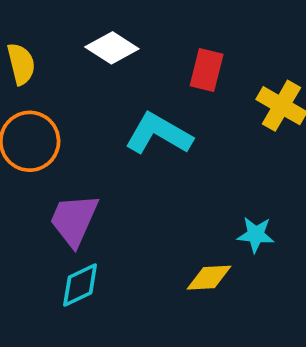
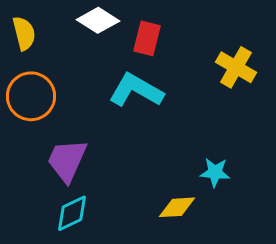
red rectangle: (207, 70) -> (147, 38), moved

